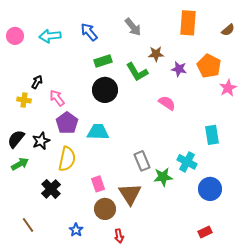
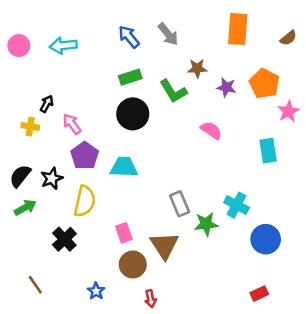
blue arrow: (89, 32) -> (129, 37), moved
cyan rectangle: (212, 135) -> (268, 151), moved

